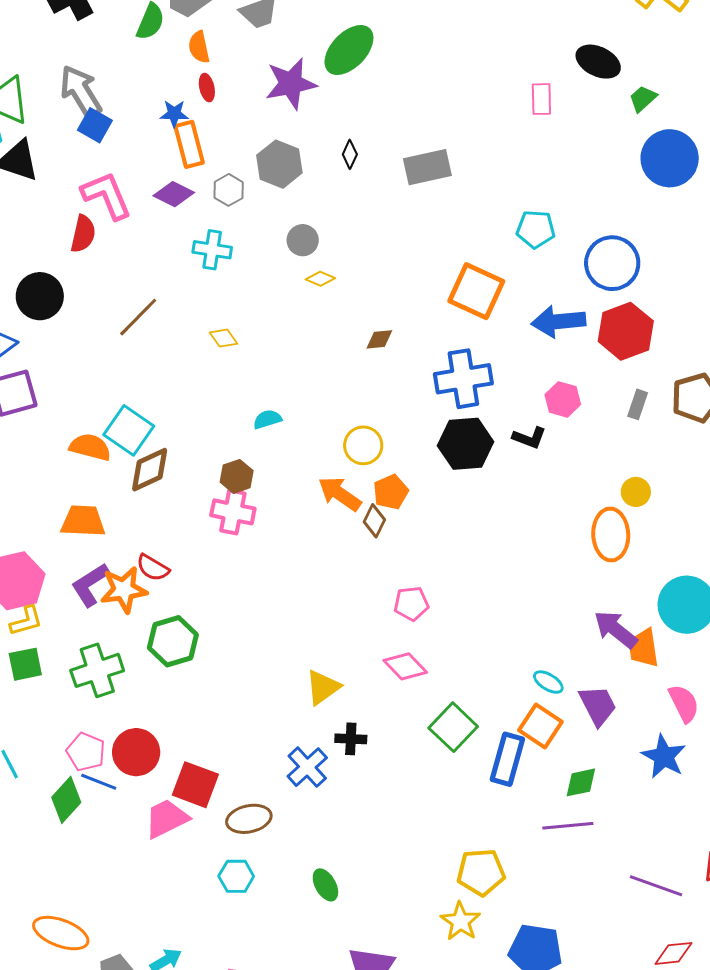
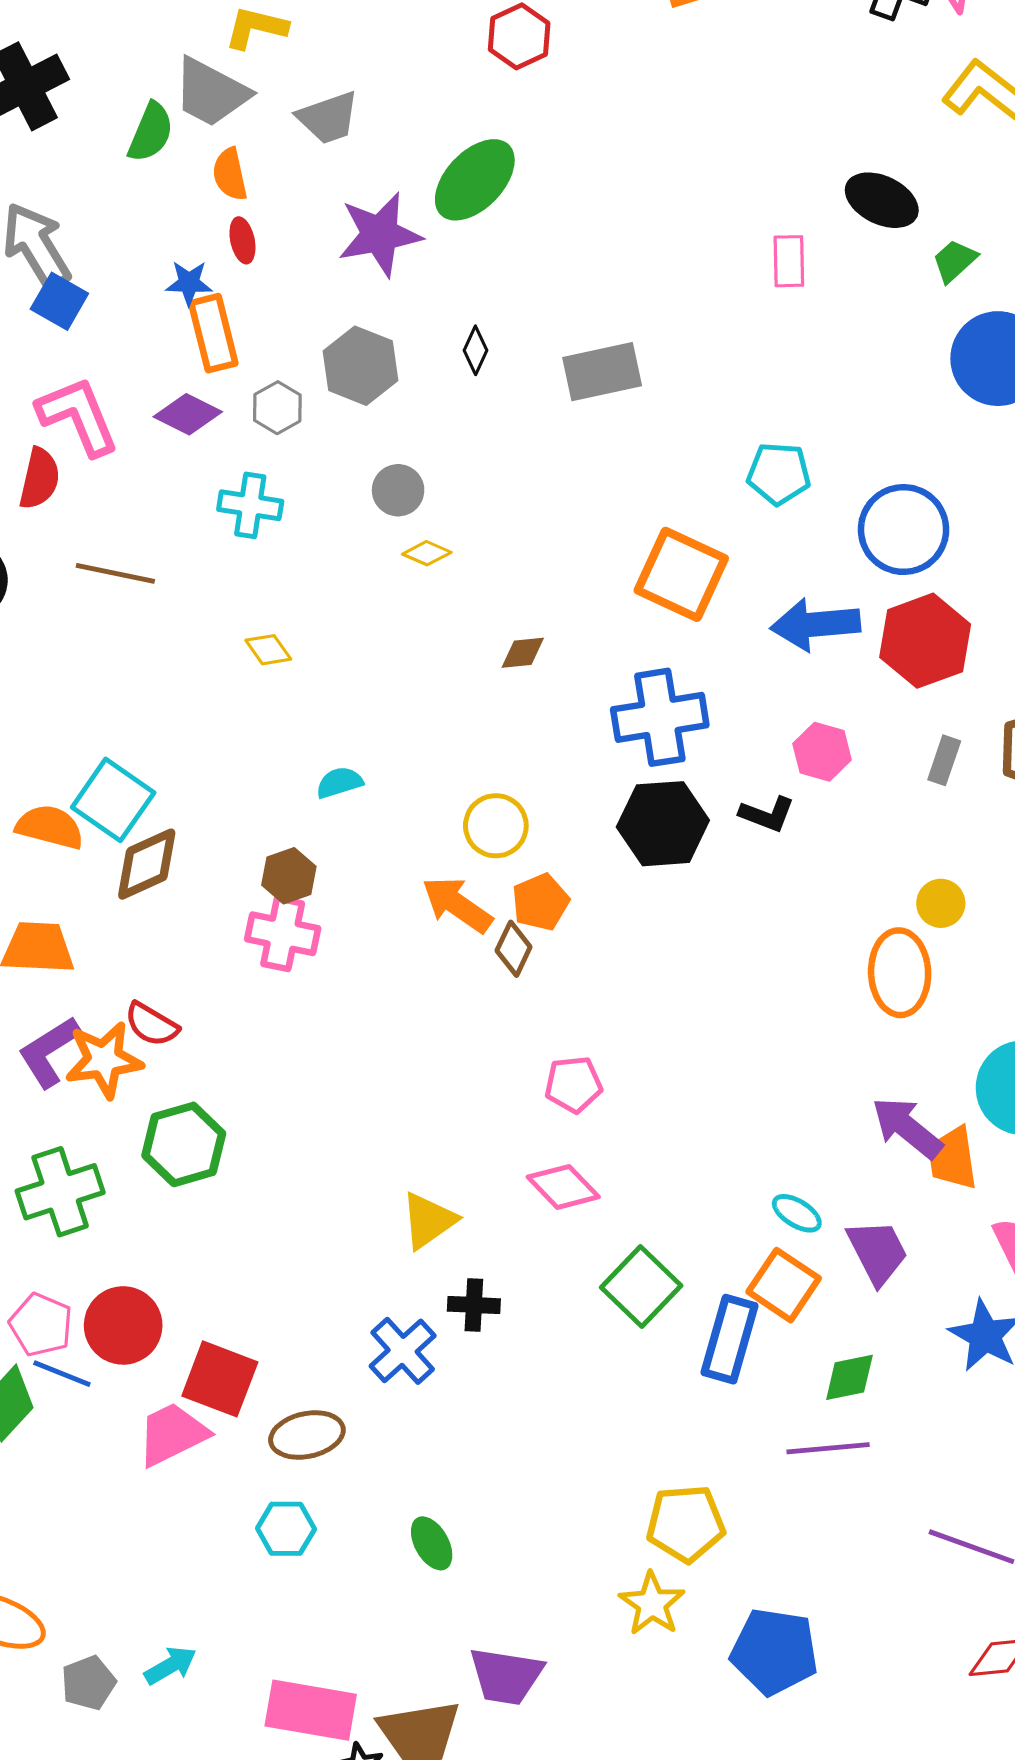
brown line: (138, 317) -> (115, 573), moved, turned 57

